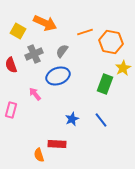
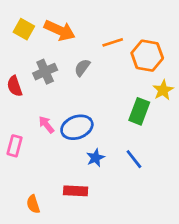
yellow square: (18, 31) -> (24, 29), moved
blue ellipse: (58, 76) -> (77, 127), moved
orange semicircle: (39, 155) -> (33, 204), moved

